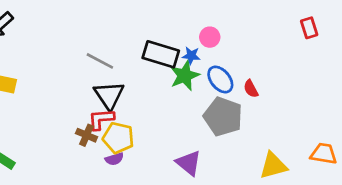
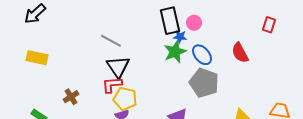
red rectangle: (309, 28) -> (269, 25), moved, turned 35
black rectangle: (161, 54) -> (170, 21), moved, turned 60
red semicircle: (251, 89) -> (240, 53), moved, size x1.5
brown cross: (87, 135) -> (71, 97), moved, turned 35

